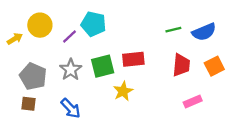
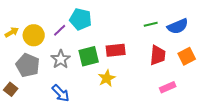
yellow circle: (40, 25) -> (34, 35), moved
brown square: (28, 104) -> (11, 89), moved, turned 32

